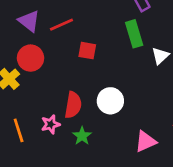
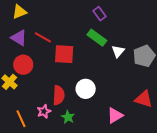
red line: (61, 25) -> (43, 37), turned 60
green rectangle: (134, 34) -> (97, 38), turned -30
red square: (87, 51) -> (64, 54), size x1.5

